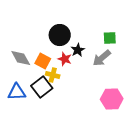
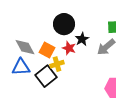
yellow cross: (53, 75) -> (57, 64), turned -32
blue triangle: (17, 92) -> (21, 67), moved

